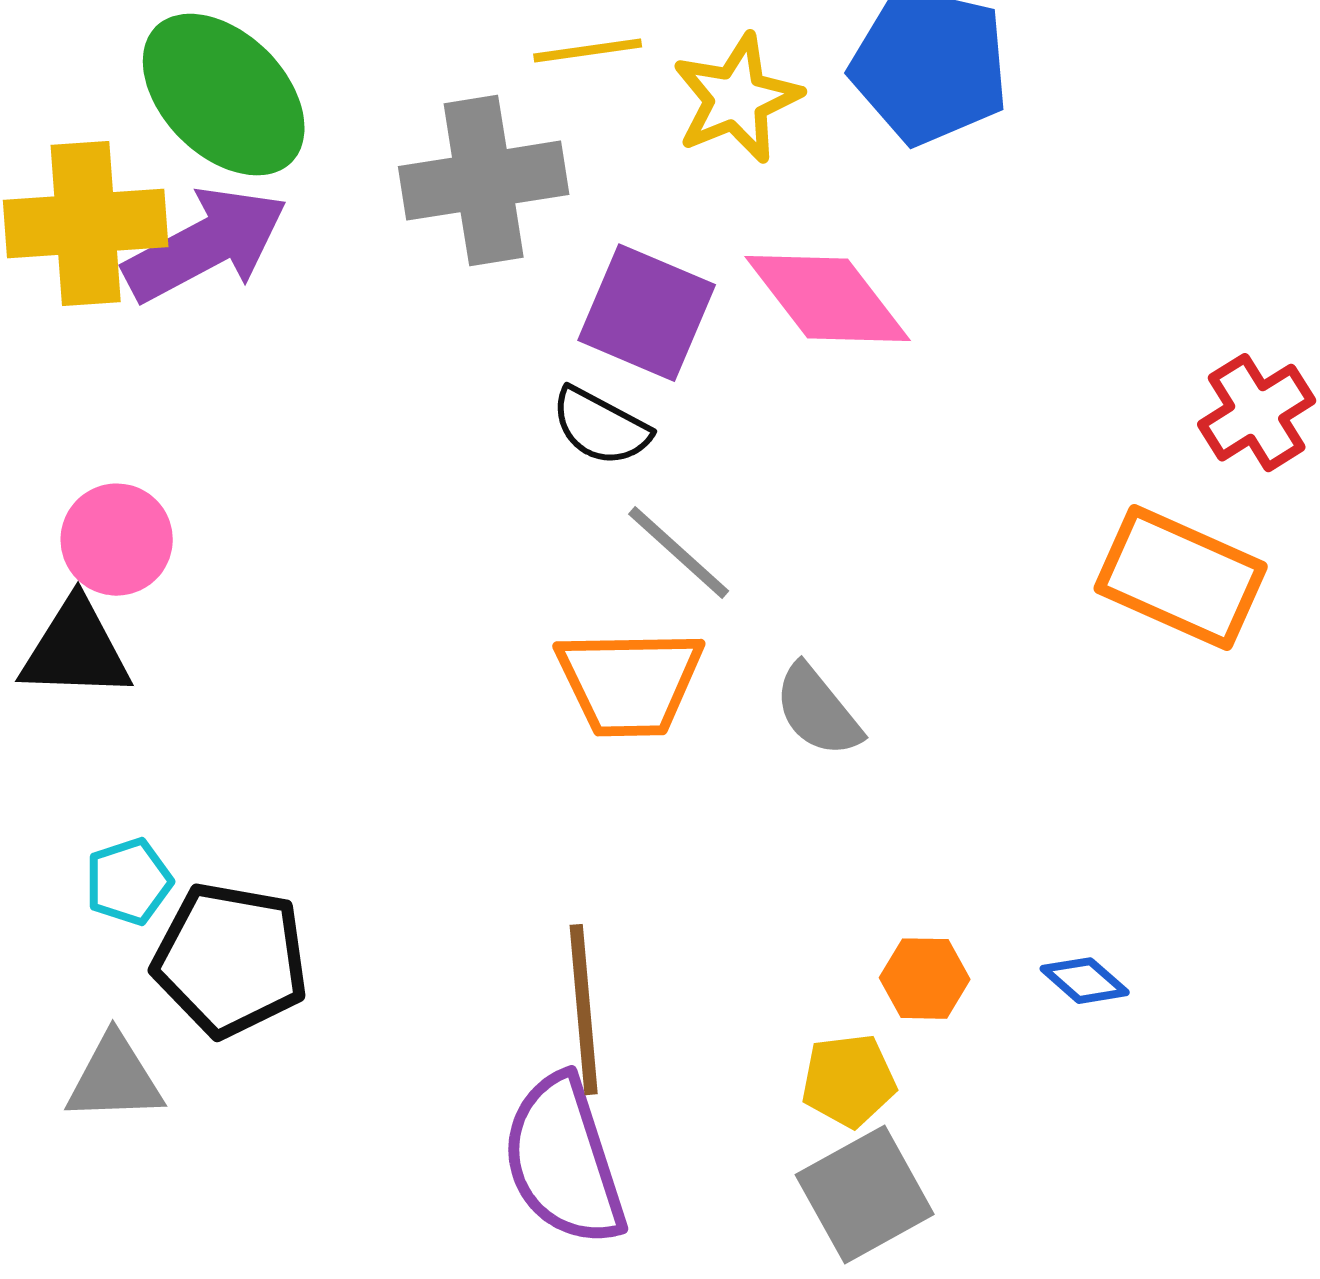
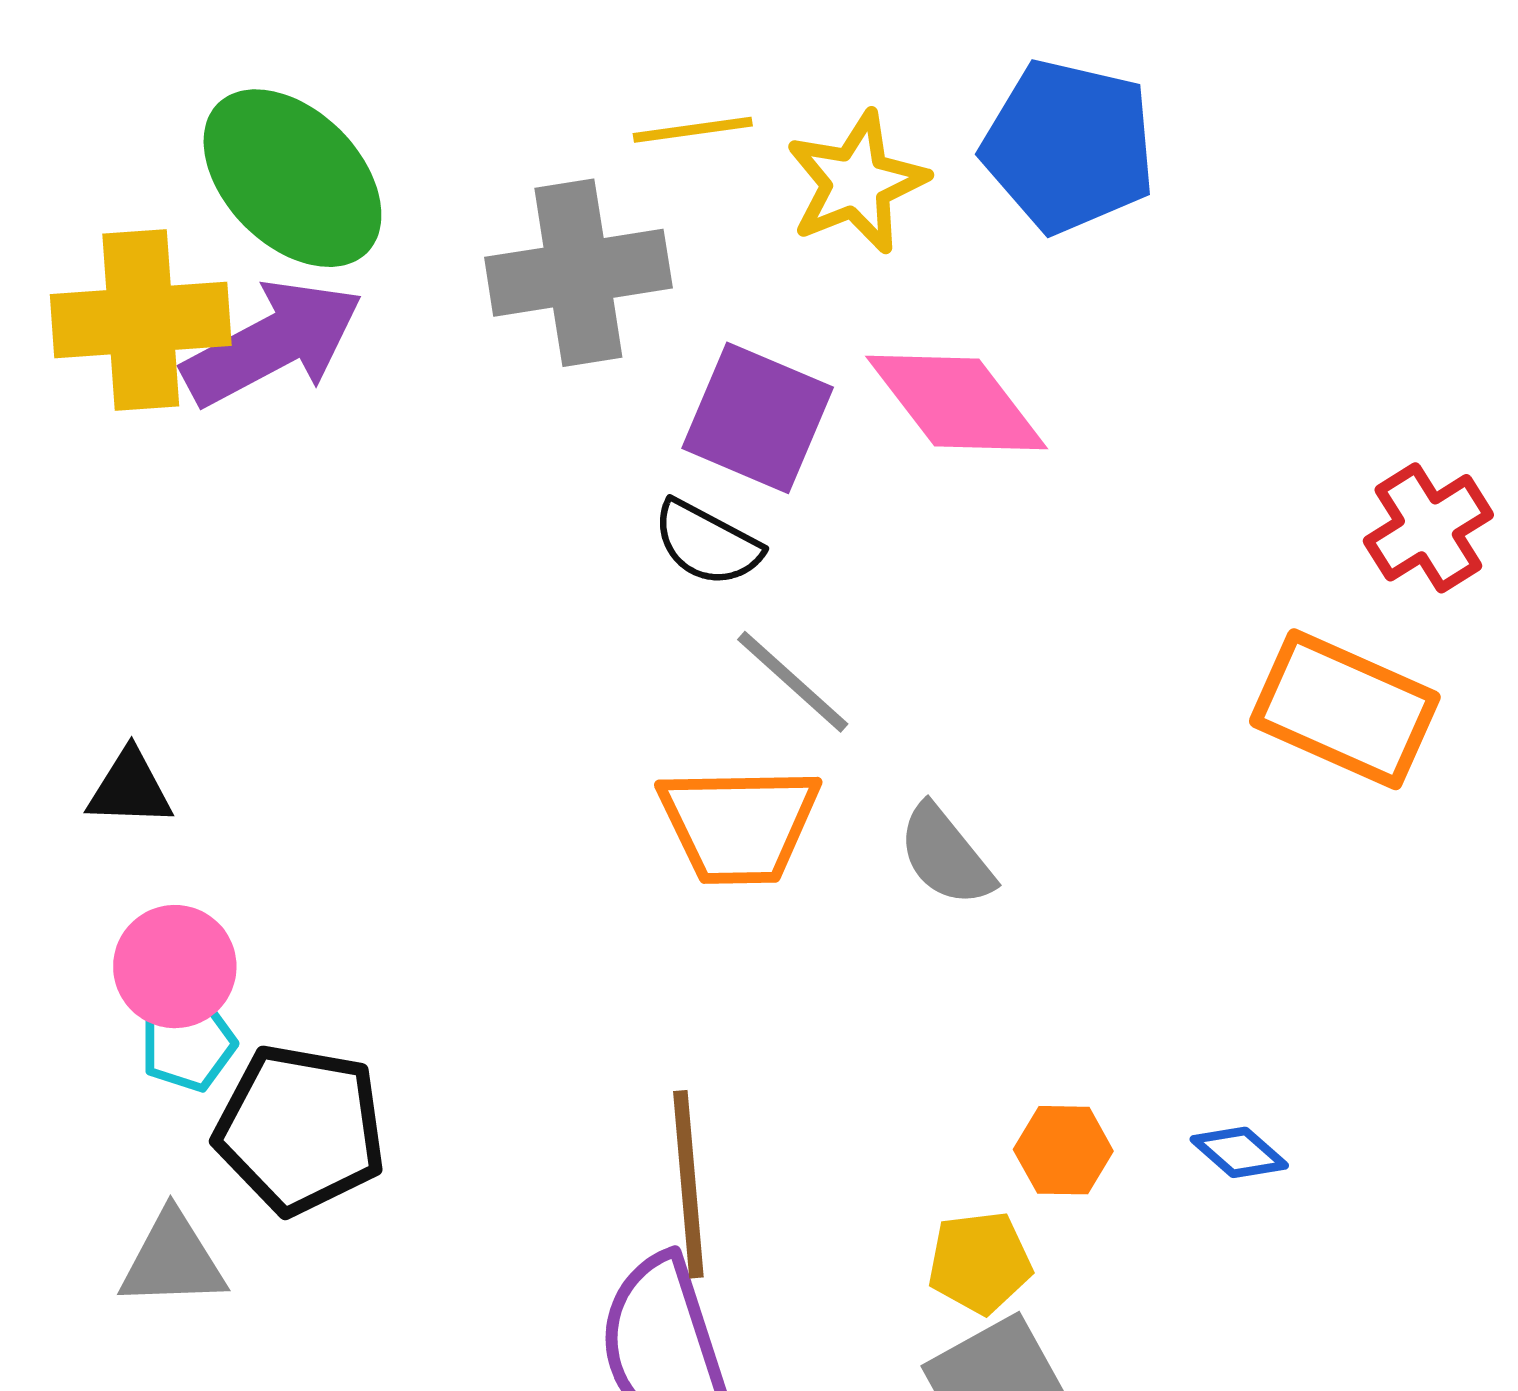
pink circle: (117, 540) -> (175, 967), moved
black triangle: (76, 650) -> (130, 788), size x0.7

